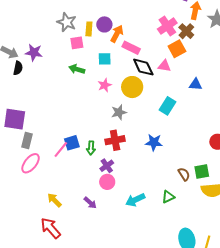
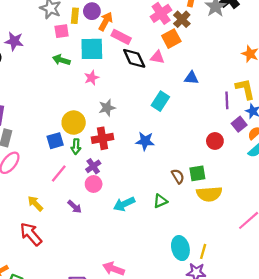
cyan square: (105, 59) -> (92, 49), size x1.6
yellow circle: (132, 87) -> (74, 123), moved
pink line: (61, 150) -> (59, 173), moved

